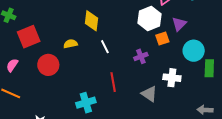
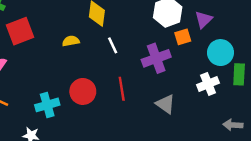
purple cross: (141, 56) -> (156, 58), size x1.6
red circle: (48, 65) -> (83, 91), moved
white cross: (172, 78) -> (208, 84), moved, turned -30
cyan cross: (86, 103) -> (47, 105), moved

